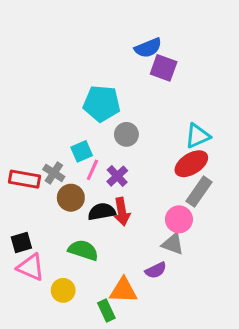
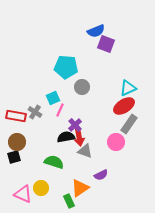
purple cross: (117, 176) -> (75, 125), moved
brown circle: (71, 198) -> (17, 142), moved
gray triangle: (173, 244) -> (85, 151), moved
pink triangle: (31, 267) -> (23, 194), moved
orange triangle: (123, 290) -> (80, 188), turned -36

